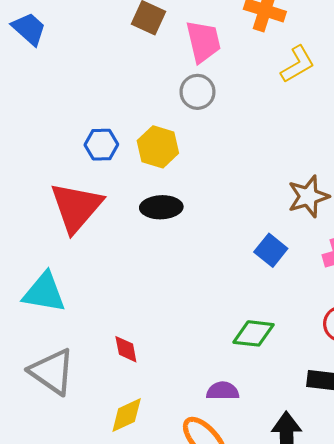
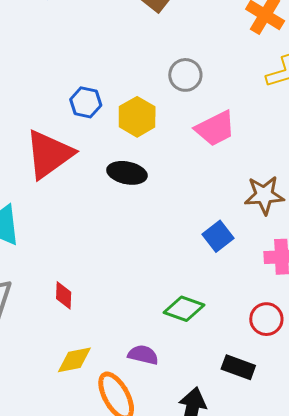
pink trapezoid: (203, 41) -> (215, 128), moved, turned 63
yellow diamond: (127, 415) -> (74, 360), moved

